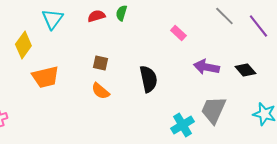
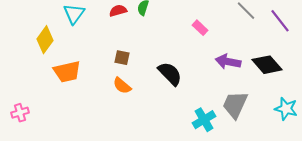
black diamond: (245, 70) -> (267, 65), size x1.4
black semicircle: (148, 79) -> (170, 74), turned -32

